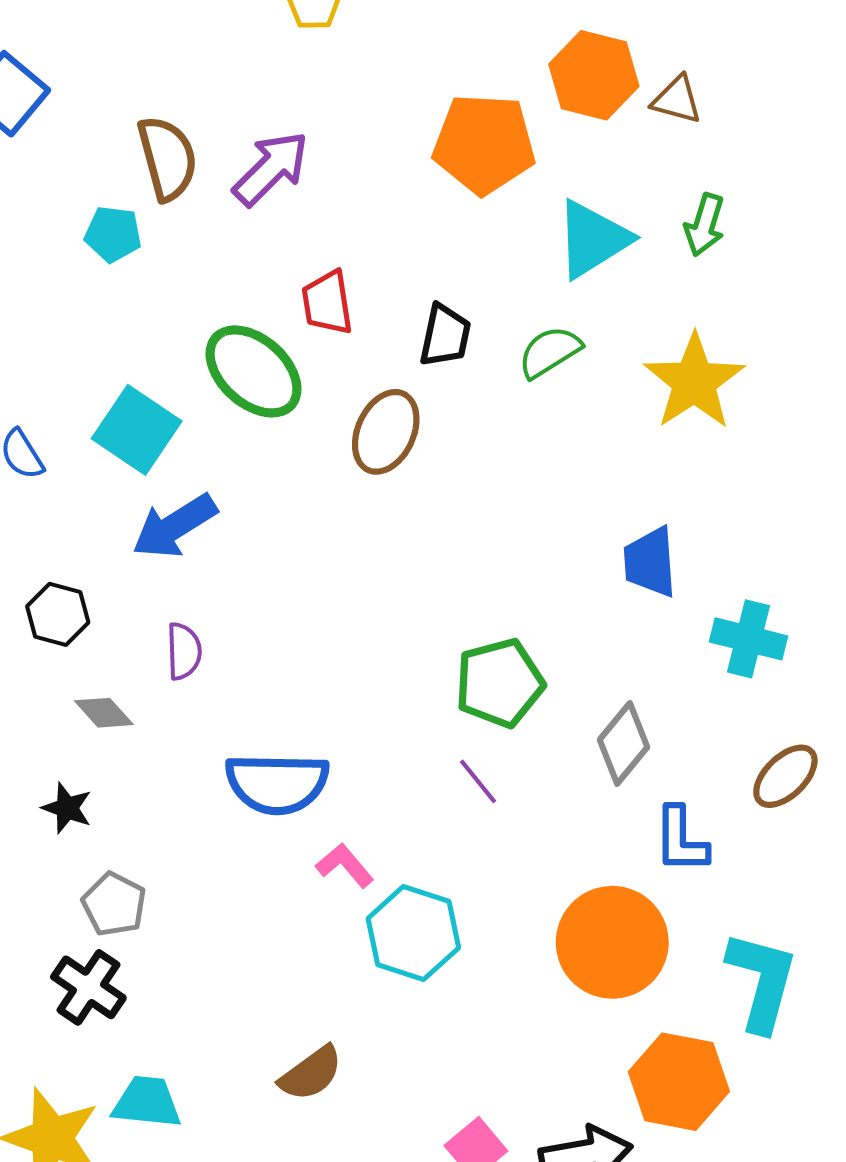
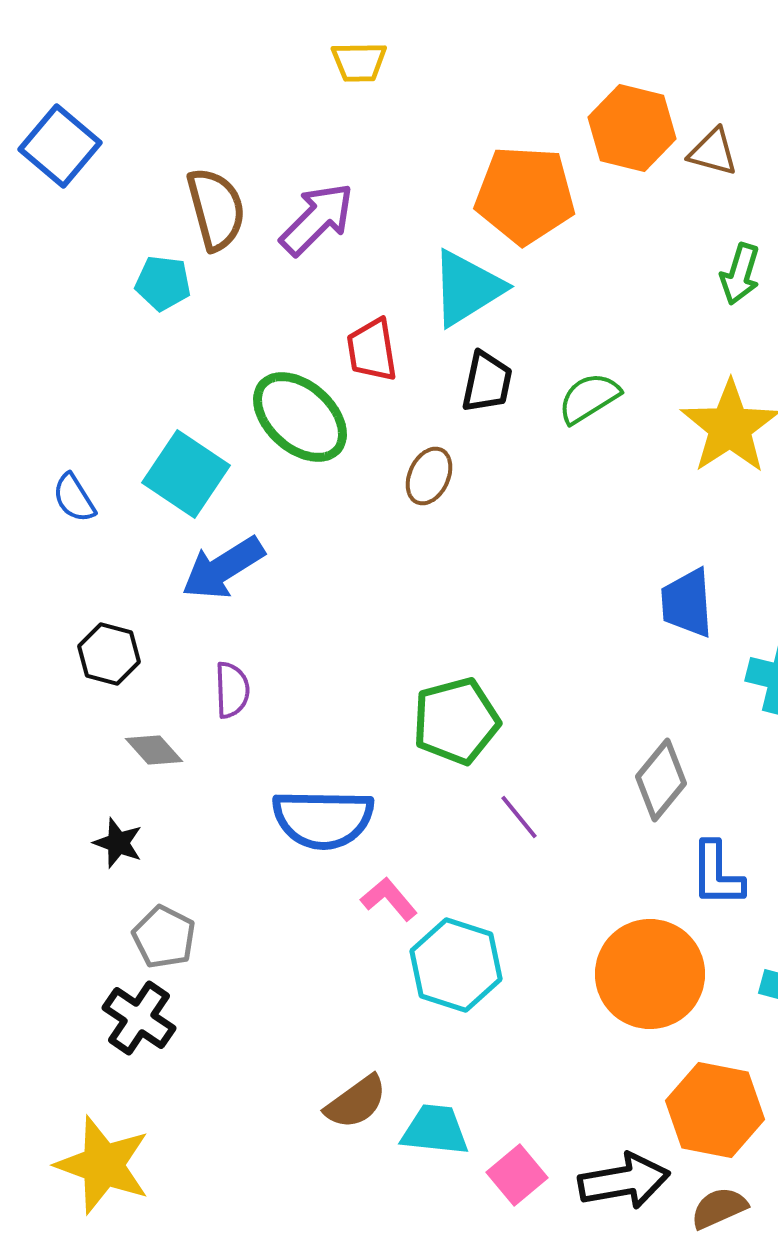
cyan triangle: (593, 239) -> (467, 288), moved
brown ellipse: (386, 432) -> (429, 476), size x0.7
green pentagon: (499, 683) -> (456, 721), moved
cyan trapezoid: (147, 1102) -> (435, 1130), moved

